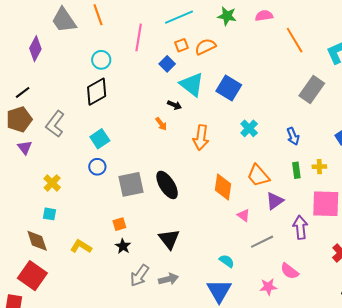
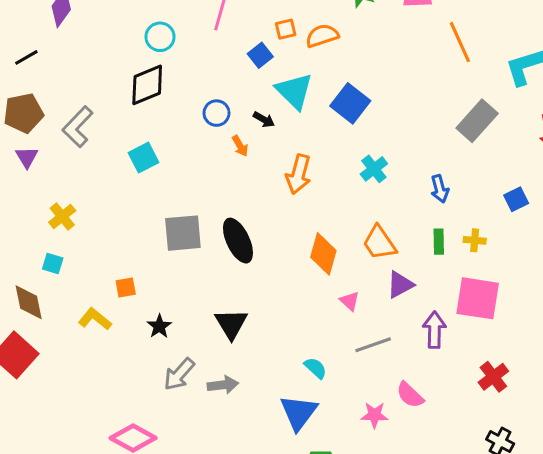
black line: (23, 92) -> (26, 57), moved
blue circle: (97, 167) -> (217, 113), moved
orange square: (119, 224) -> (126, 287), moved

